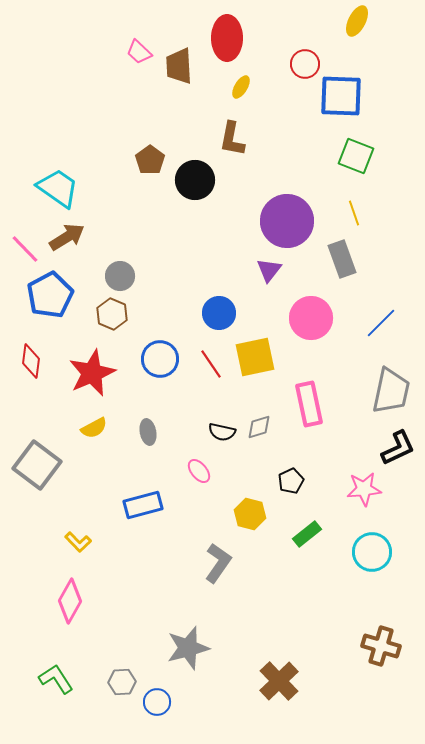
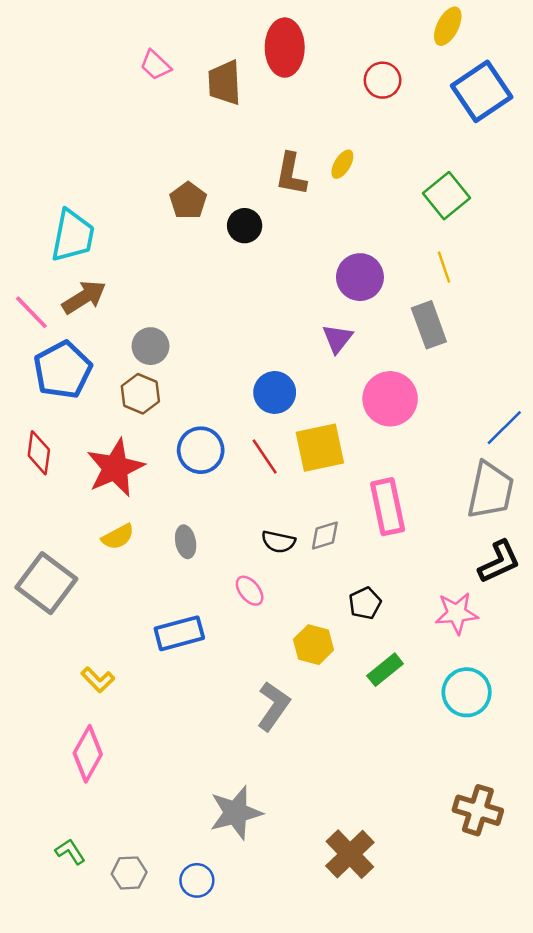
pink trapezoid: (139, 52) -> (155, 65), moved
yellow ellipse: (241, 87) -> (342, 164), moved
blue square: (341, 96) -> (482, 91), moved, turned -36
green square: (356, 156) -> (447, 196), turned 30
black circle: (195, 180) -> (245, 226), size x0.7
cyan trapezoid: (58, 188) -> (73, 236), turned 66
purple circle: (287, 221) -> (360, 277), size x0.7
blue line: (381, 323) -> (504, 428), moved
green L-shape: (56, 679) -> (70, 852), size x0.7
gray hexagon: (122, 682) -> (129, 873), moved

